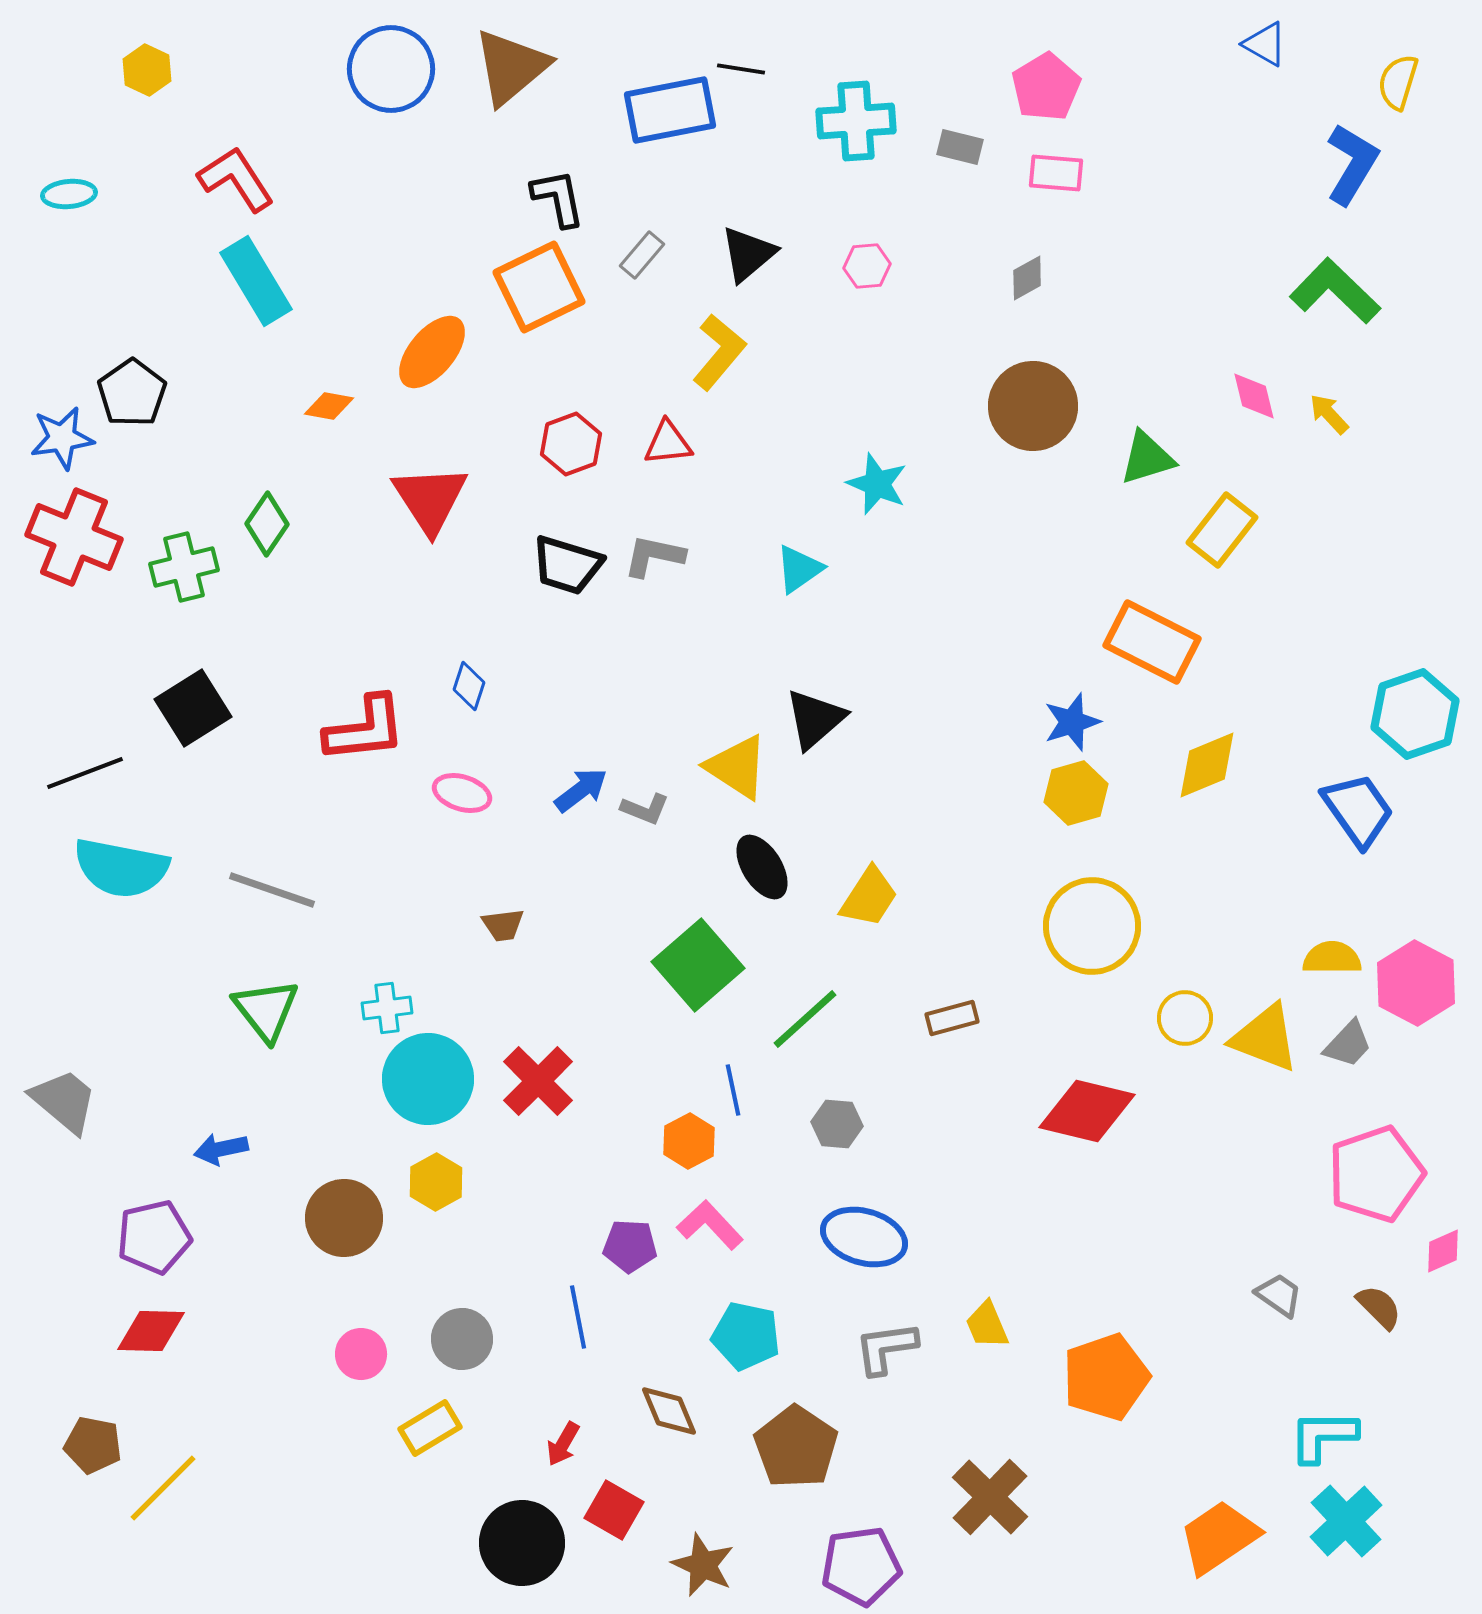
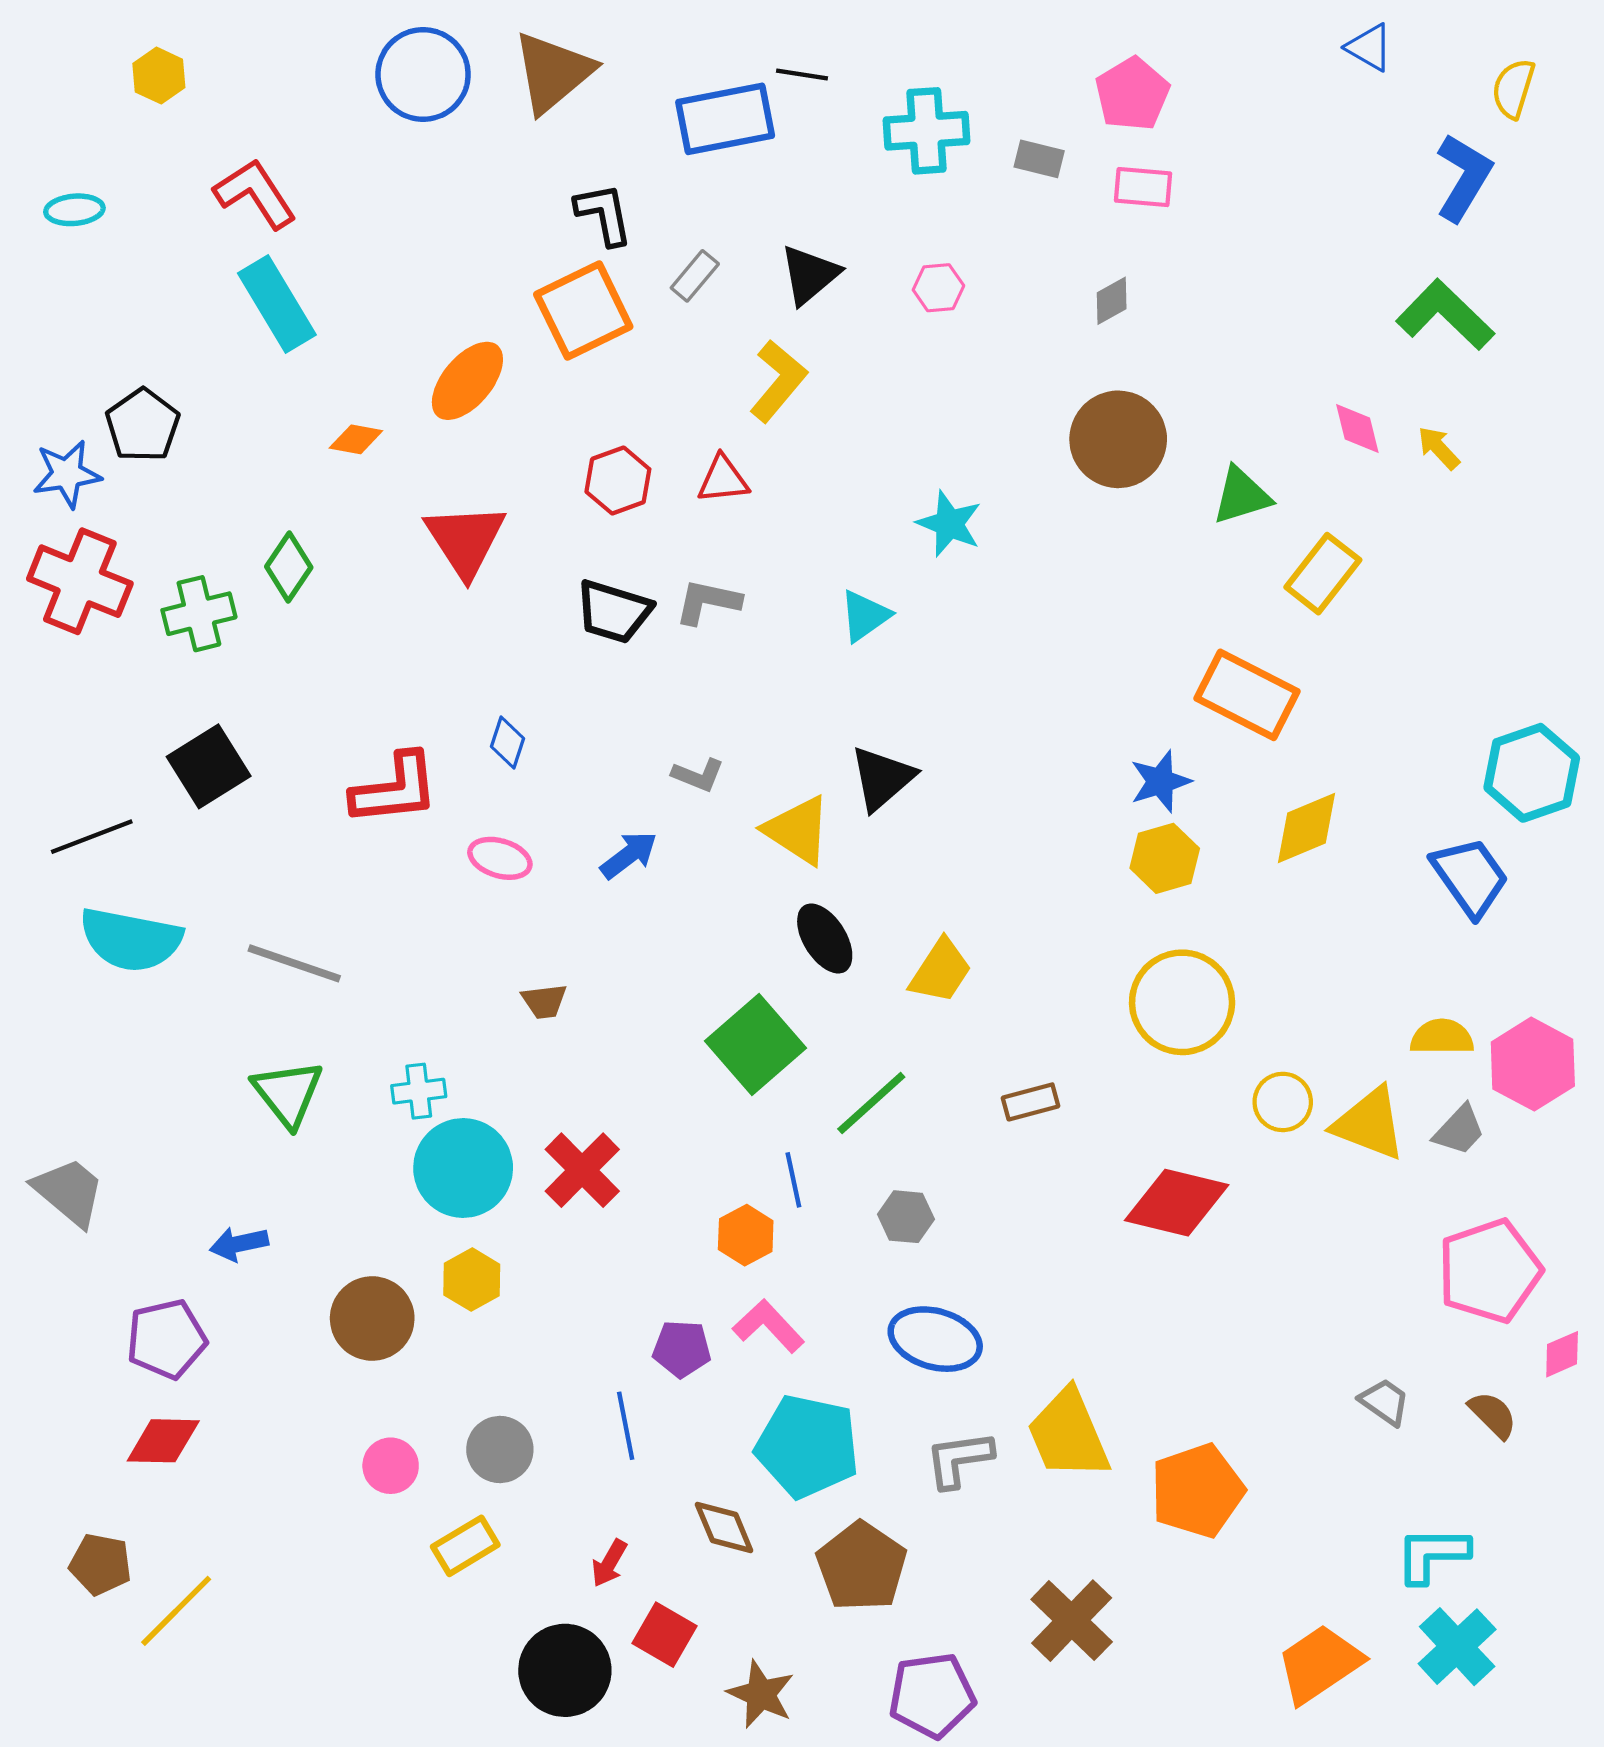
gray L-shape: (645, 809) -> (698, 775), moved
yellow trapezoid: (987, 1325) -> (1068, 1434), size x1.8
cyan pentagon: (746, 1336) -> (807, 1446), size x1.4

